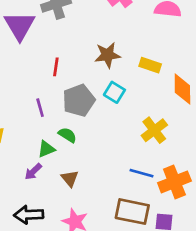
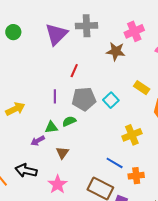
brown star: (108, 55) -> (116, 51), moved
green semicircle: (67, 135) -> (69, 121), turned -72
orange cross: (174, 182) -> (136, 176), size x0.7

